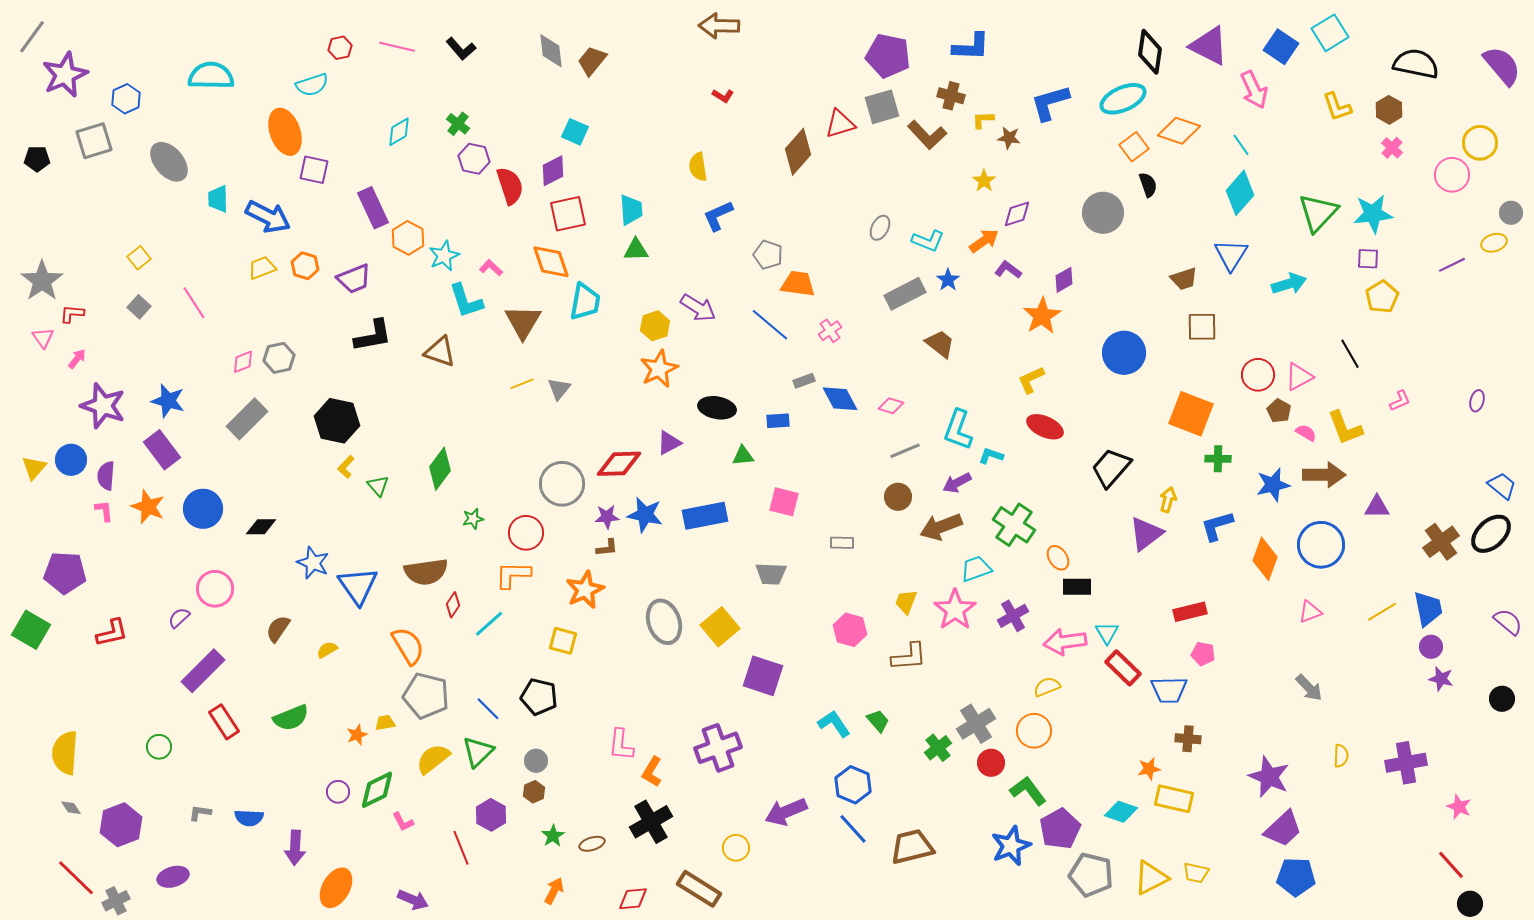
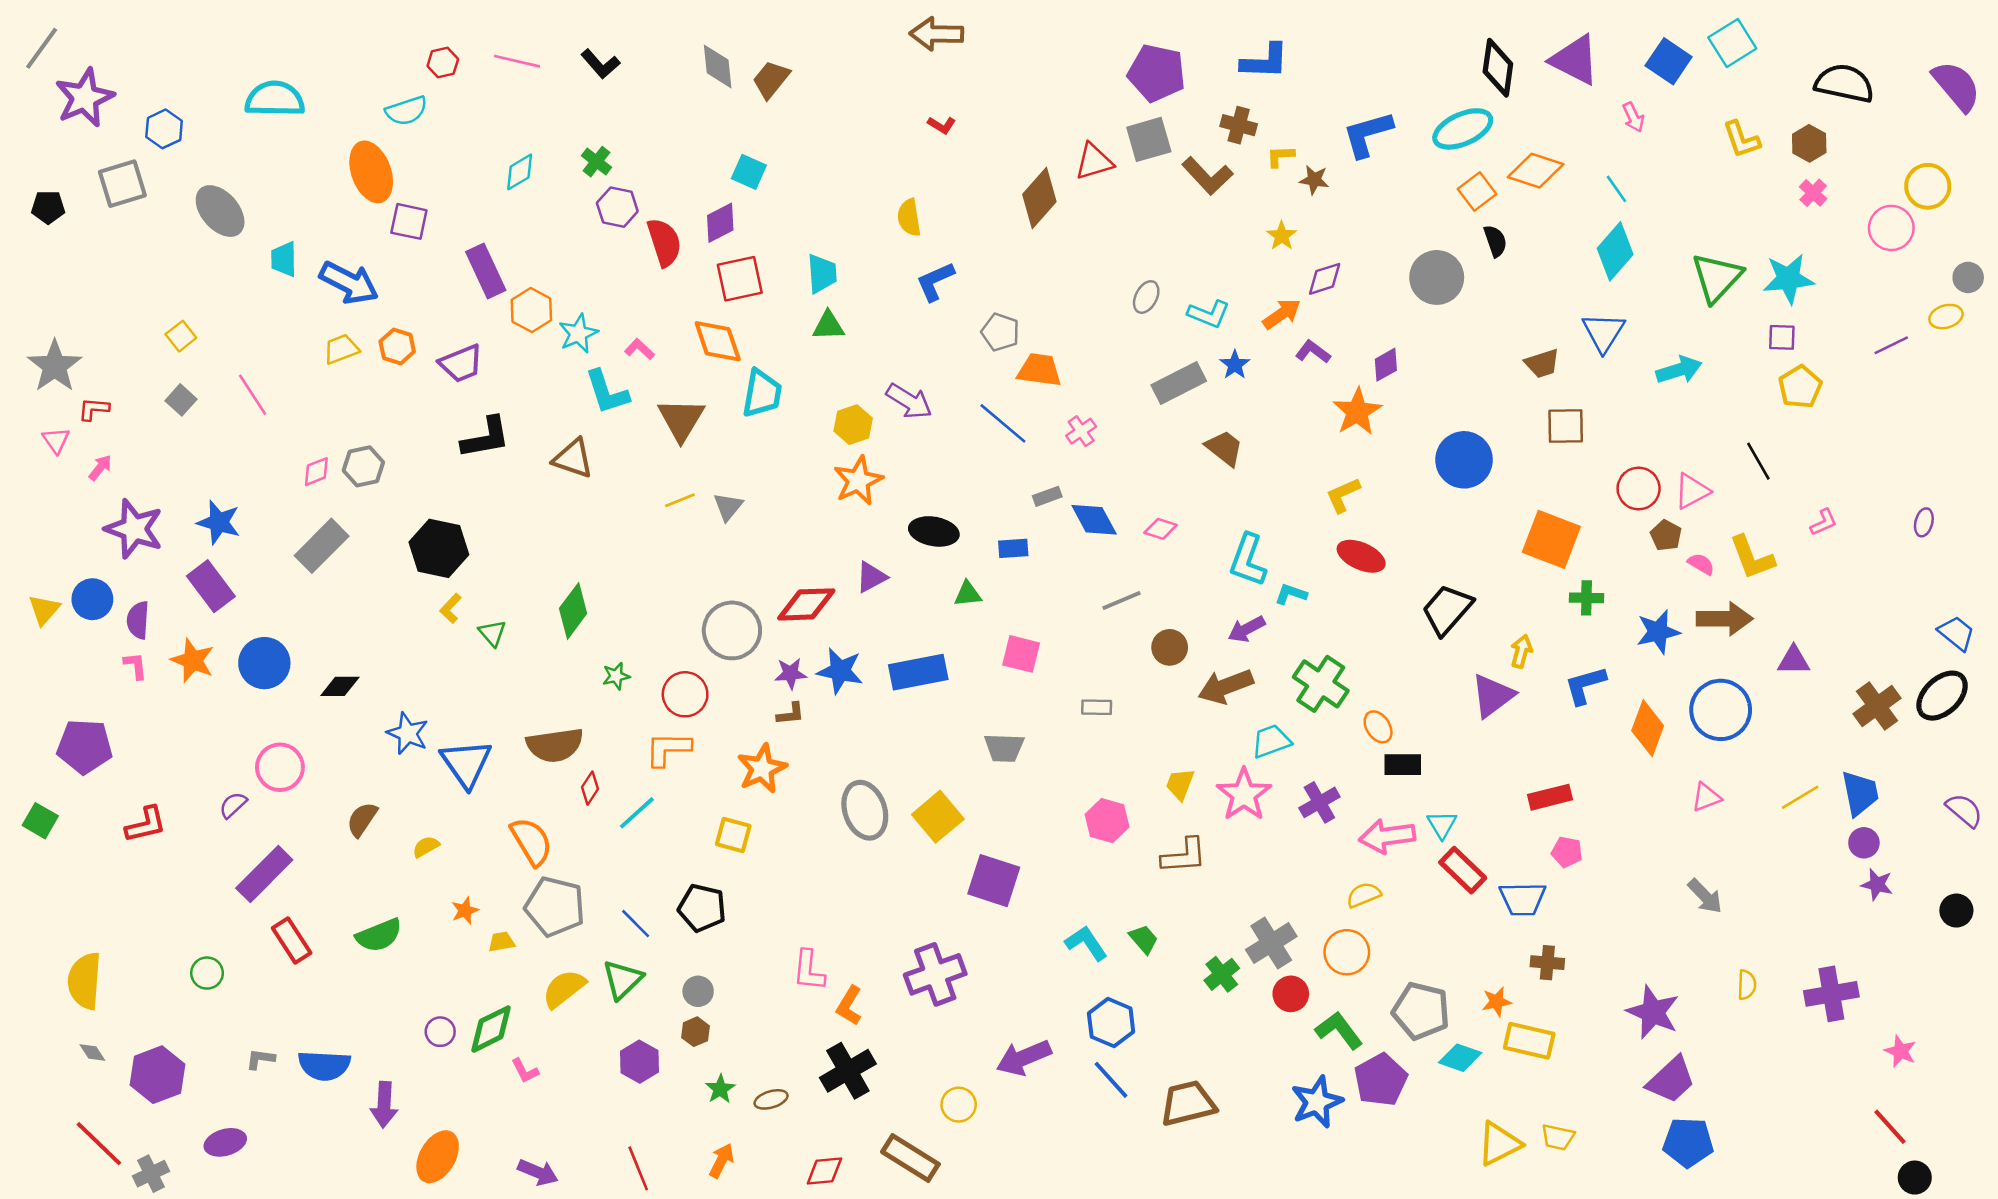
pink arrow: (1254, 90) -> (1633, 117), size x0.6
gray line: (905, 451) -> (1121, 601), moved
green square: (31, 630) -> (40, 821), size x0.7
orange star: (357, 735) -> (465, 911), moved
blue semicircle: (249, 818) -> (324, 1066), size x1.4
red line: (461, 848) -> (638, 1168), moved
gray pentagon: (1091, 875) -> (1421, 1011), moved

